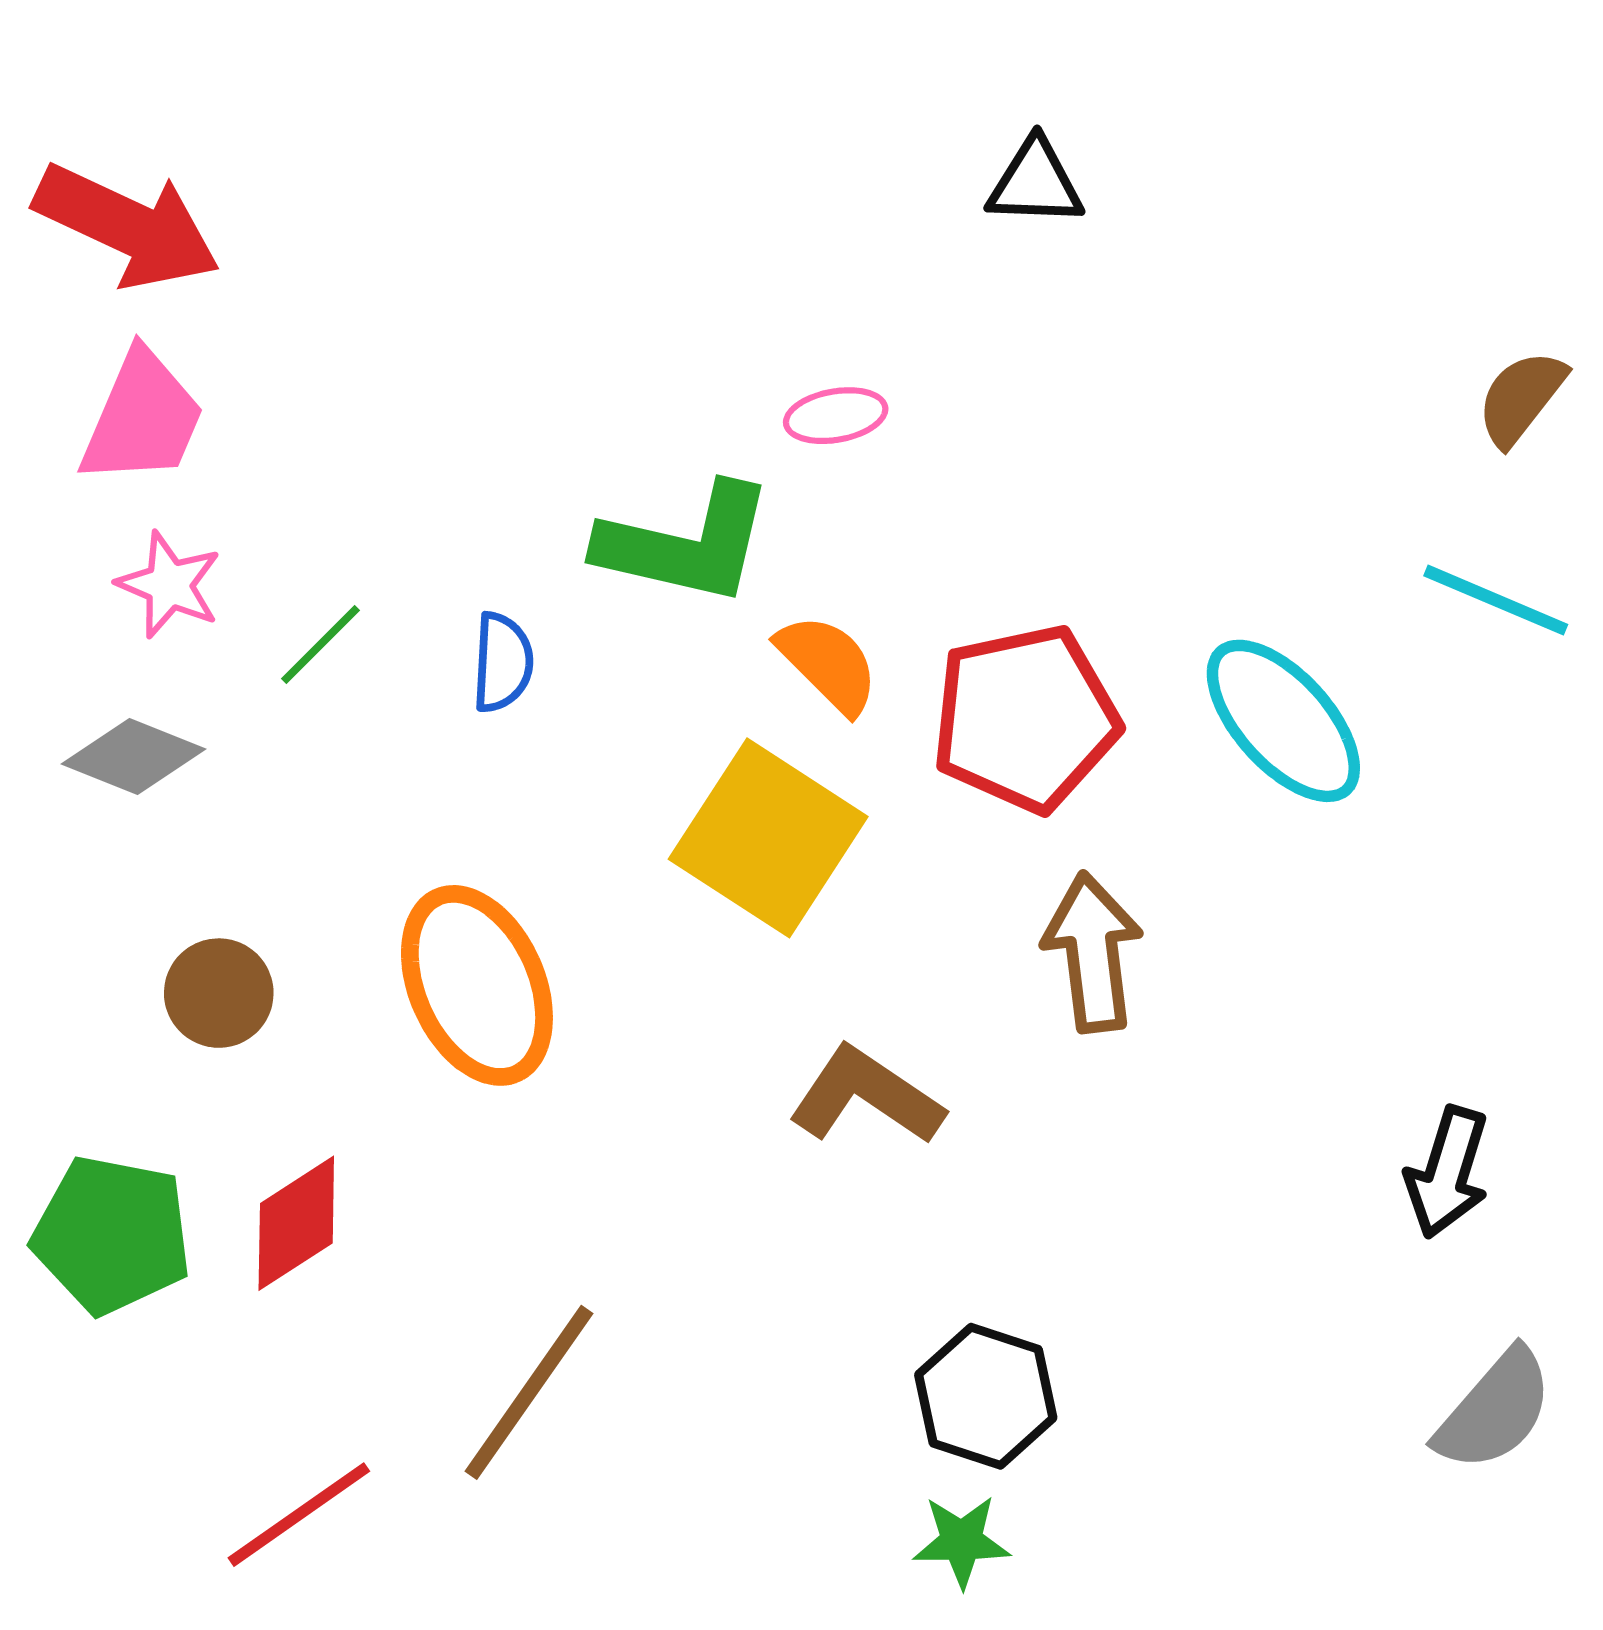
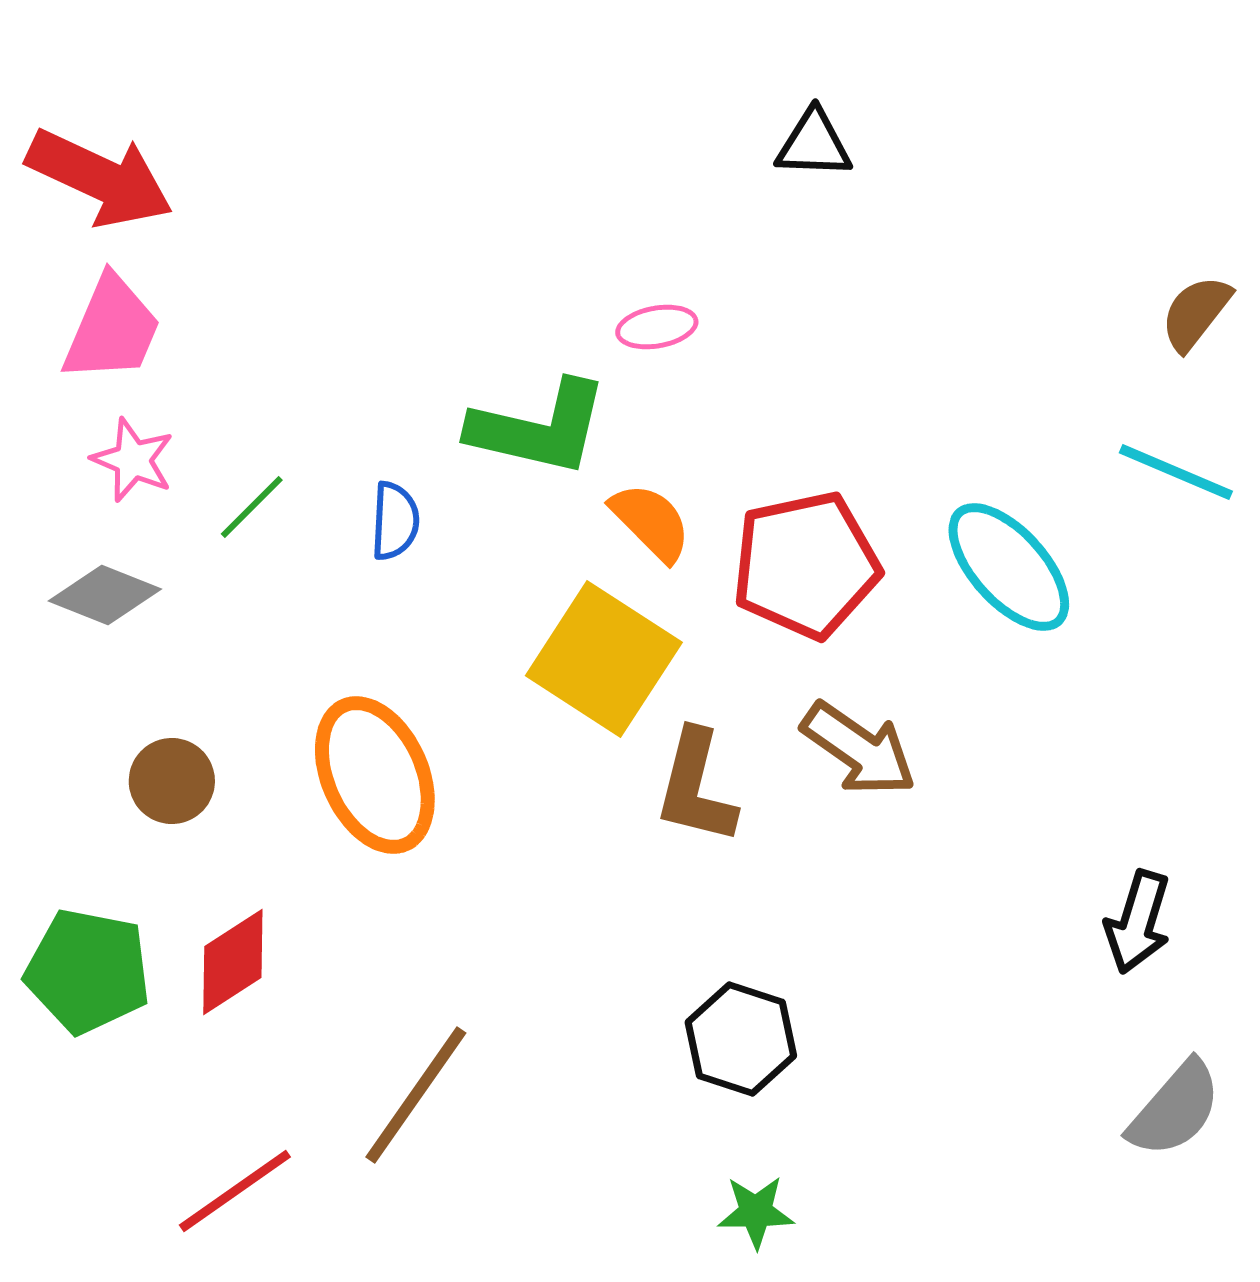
brown arrow: (1093, 952) -> (859, 749), turned 132
brown L-shape: (866, 1096) -> (696, 787), moved, turned -110
black hexagon: (986, 1396) -> (741, 1039), moved

